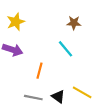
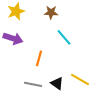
brown star: (74, 23) -> (51, 12), moved

